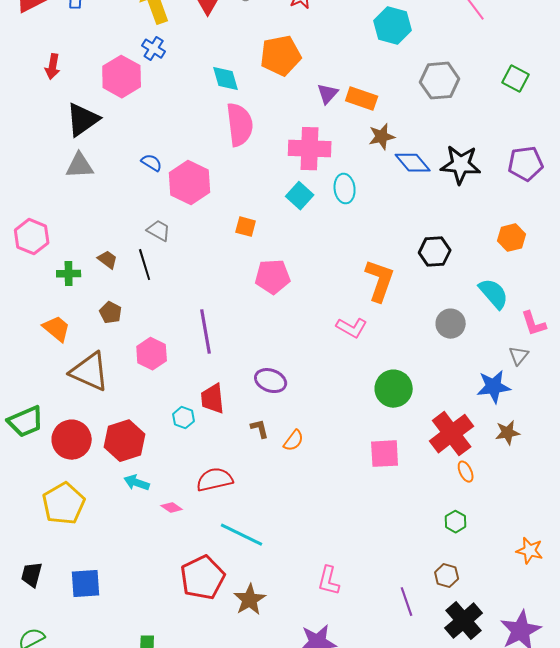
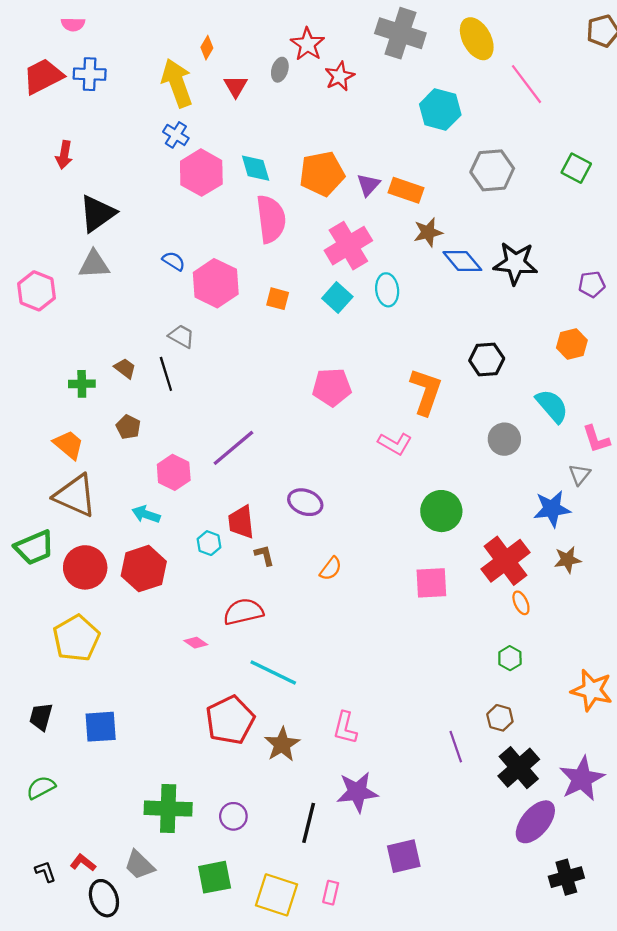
orange pentagon: (281, 56) -> (322, 174), moved
pink hexagon: (122, 77) -> (201, 173), moved
pink cross: (310, 149) -> (348, 246), turned -33
purple pentagon: (526, 164) -> (592, 284), moved, size x0.7
orange square: (246, 227) -> (278, 299), moved
pink hexagon: (32, 237) -> (36, 291), moved
pink pentagon: (273, 277) -> (332, 387), moved
purple line: (206, 332) -> (233, 448), turned 60
brown triangle: (90, 372) -> (75, 496), moved
brown L-shape: (260, 429) -> (264, 555), moved
cyan arrow: (137, 483) -> (146, 514), moved
orange star: (530, 551) -> (592, 690), size x1.4
pink L-shape: (329, 581) -> (345, 728), moved

